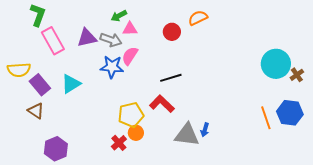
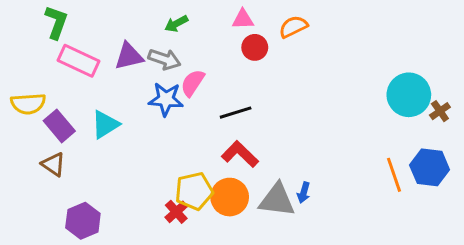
pink triangle: (130, 29) -> (243, 19), moved
pink rectangle: (53, 41) -> (79, 61), turned -36
black line: (171, 78) -> (236, 113), moved
yellow pentagon: (131, 115) -> (194, 191), moved
orange circle: (136, 133) -> (230, 197), moved, size x1.6

